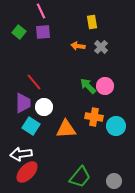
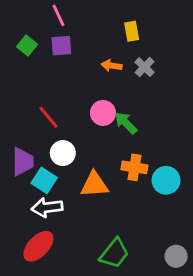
pink circle: (105, 86) -> (103, 113), moved
purple trapezoid: (23, 103) -> (23, 162), moved
white arrow: (21, 154) -> (47, 208), moved
gray circle: (114, 181) -> (176, 256), moved

